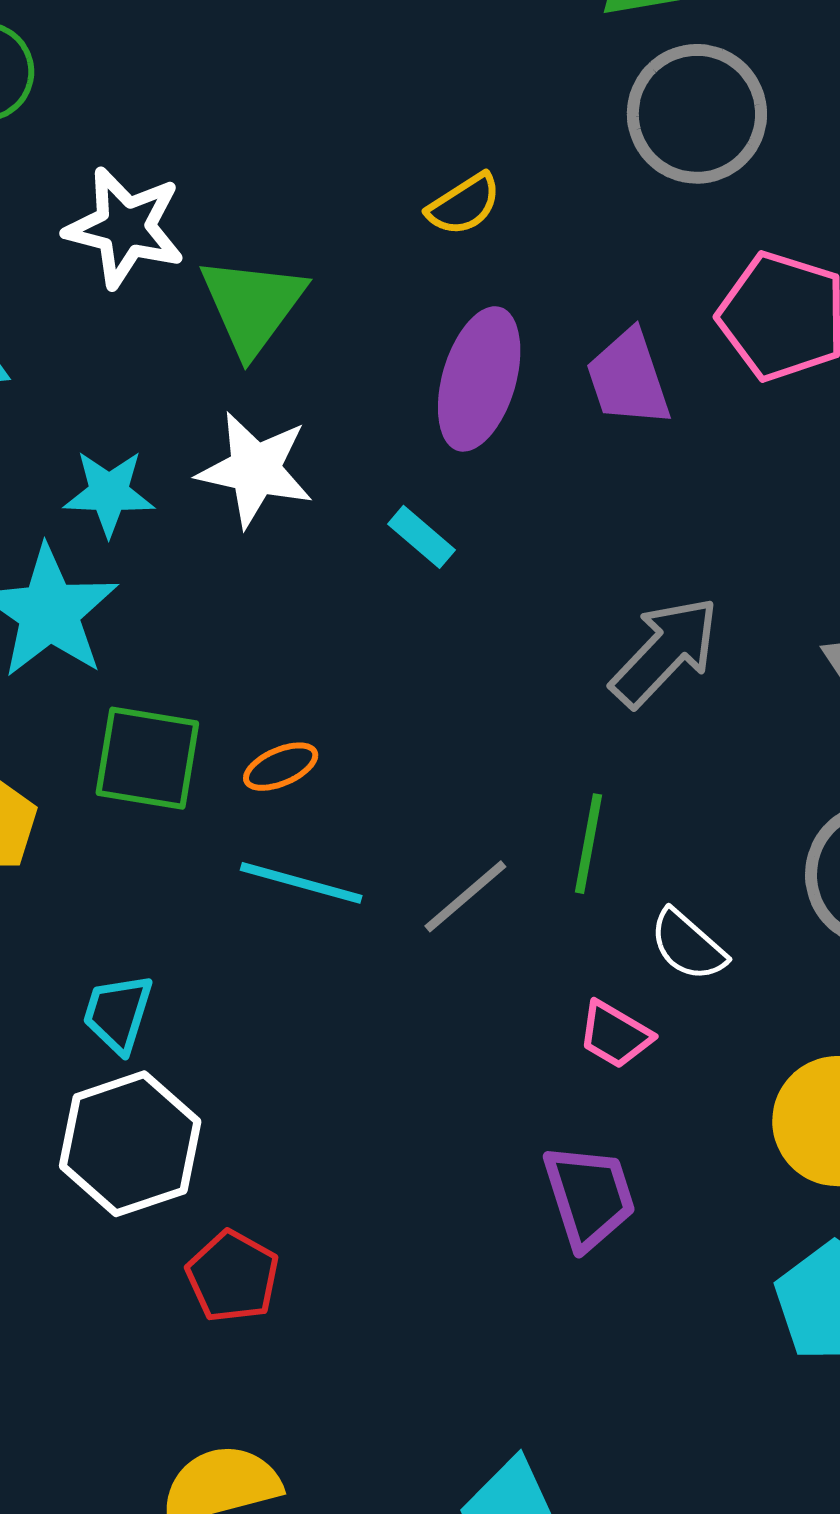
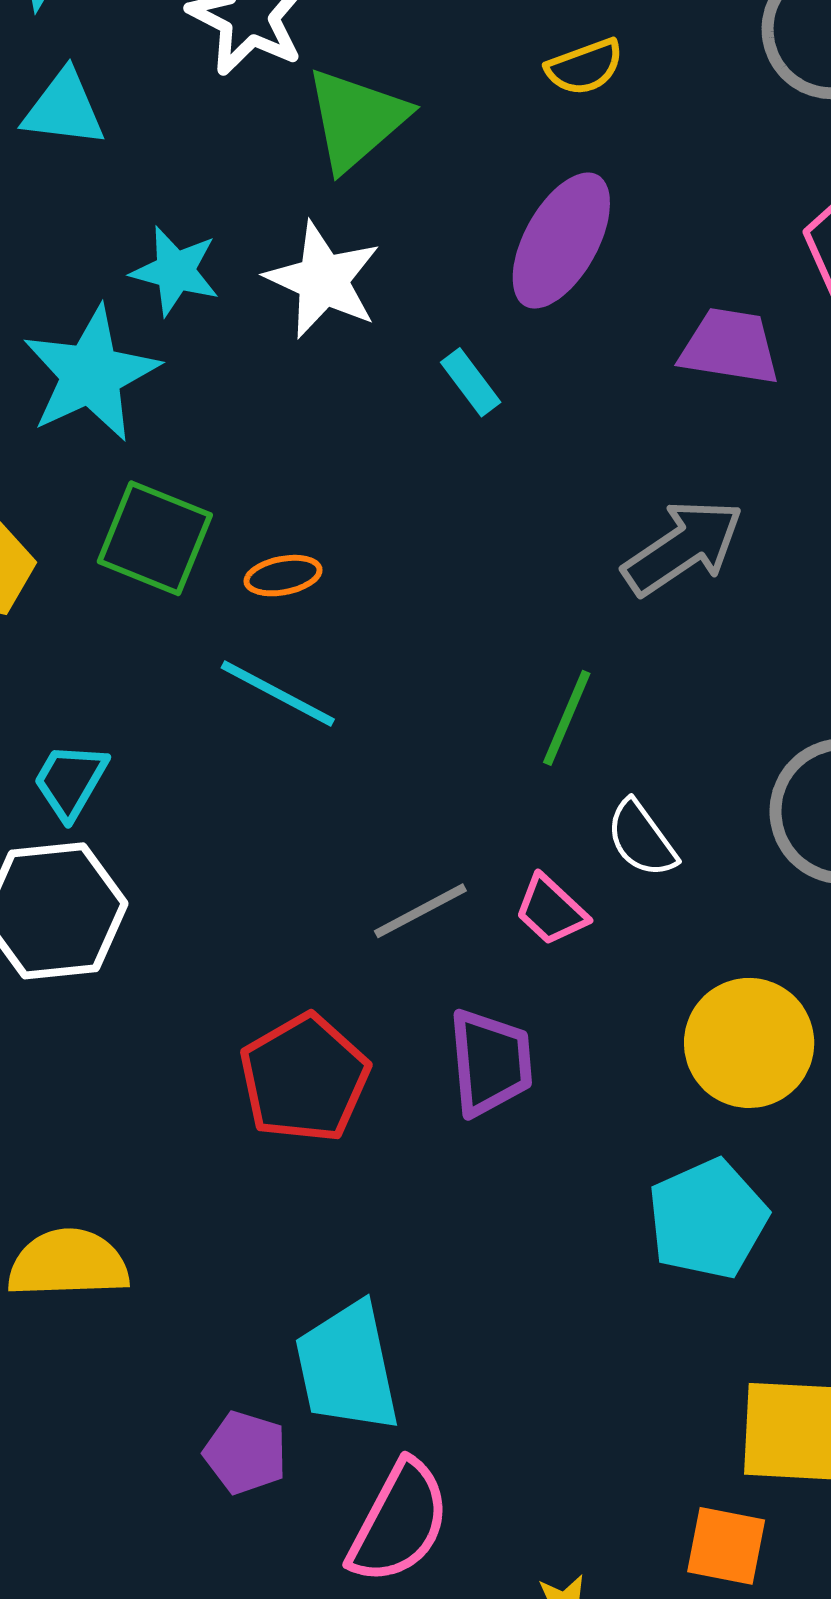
purple trapezoid: (628, 378) -> (730, 347), moved, turned 105
gray line: (465, 896) -> (420, 911), moved
red pentagon: (233, 1276) -> (304, 1078), moved, size x1.4

